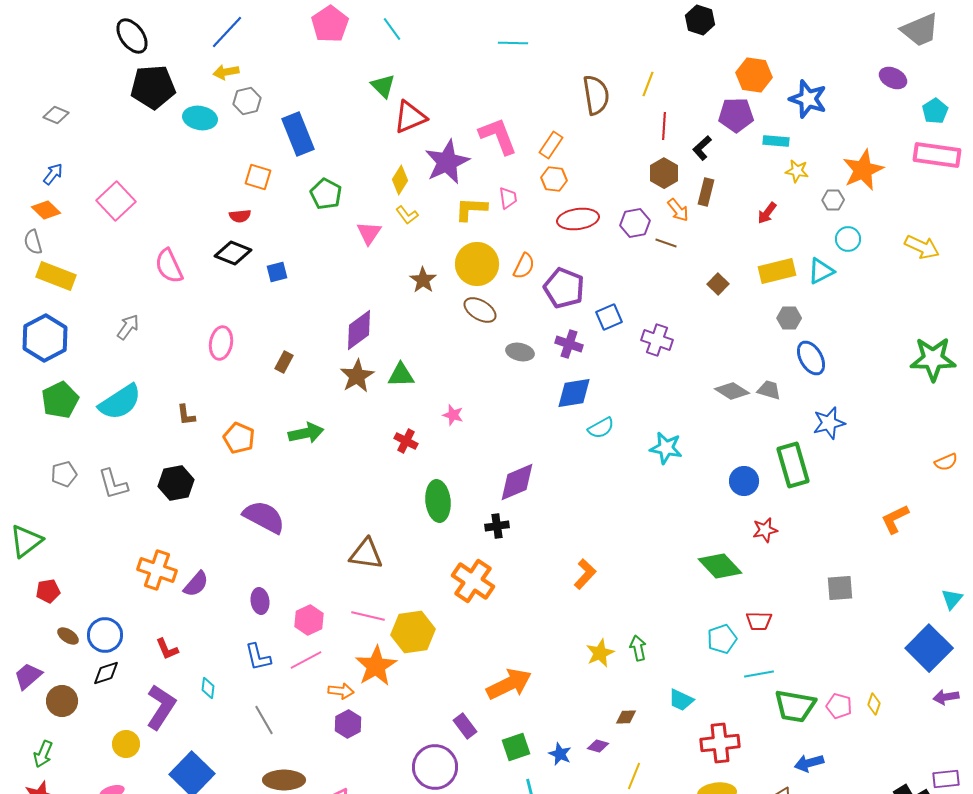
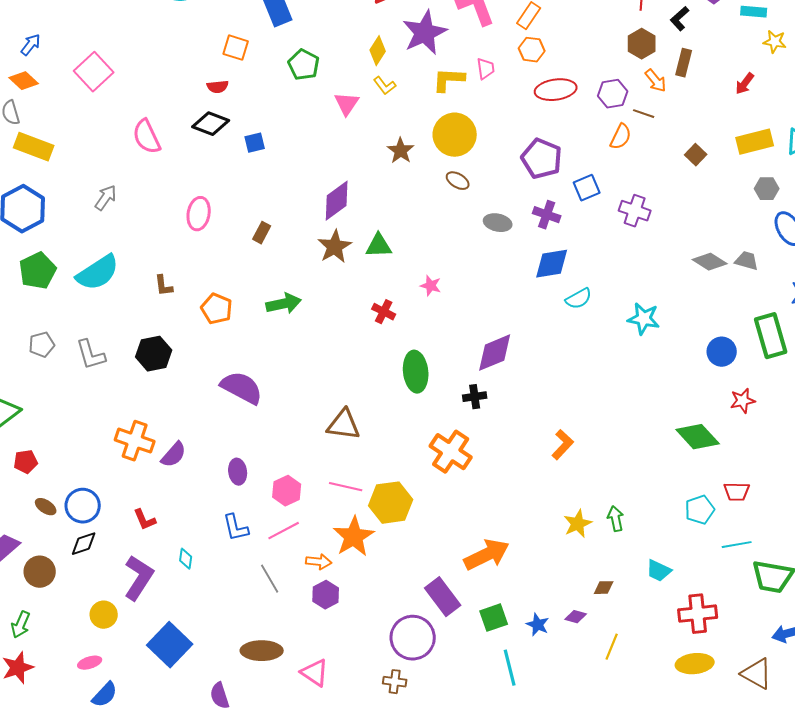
orange semicircle: (524, 266) -> (621, 137), moved
brown ellipse: (480, 310) -> (458, 181), size x0.7
gray line: (264, 720) -> (270, 579), moved
purple rectangle: (465, 726) -> (443, 597), size x1.5

